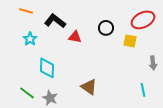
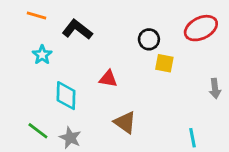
red triangle: (75, 37) -> (108, 79), moved
yellow square: (130, 41) -> (164, 63), moved
cyan line: (143, 90) -> (192, 138), moved

